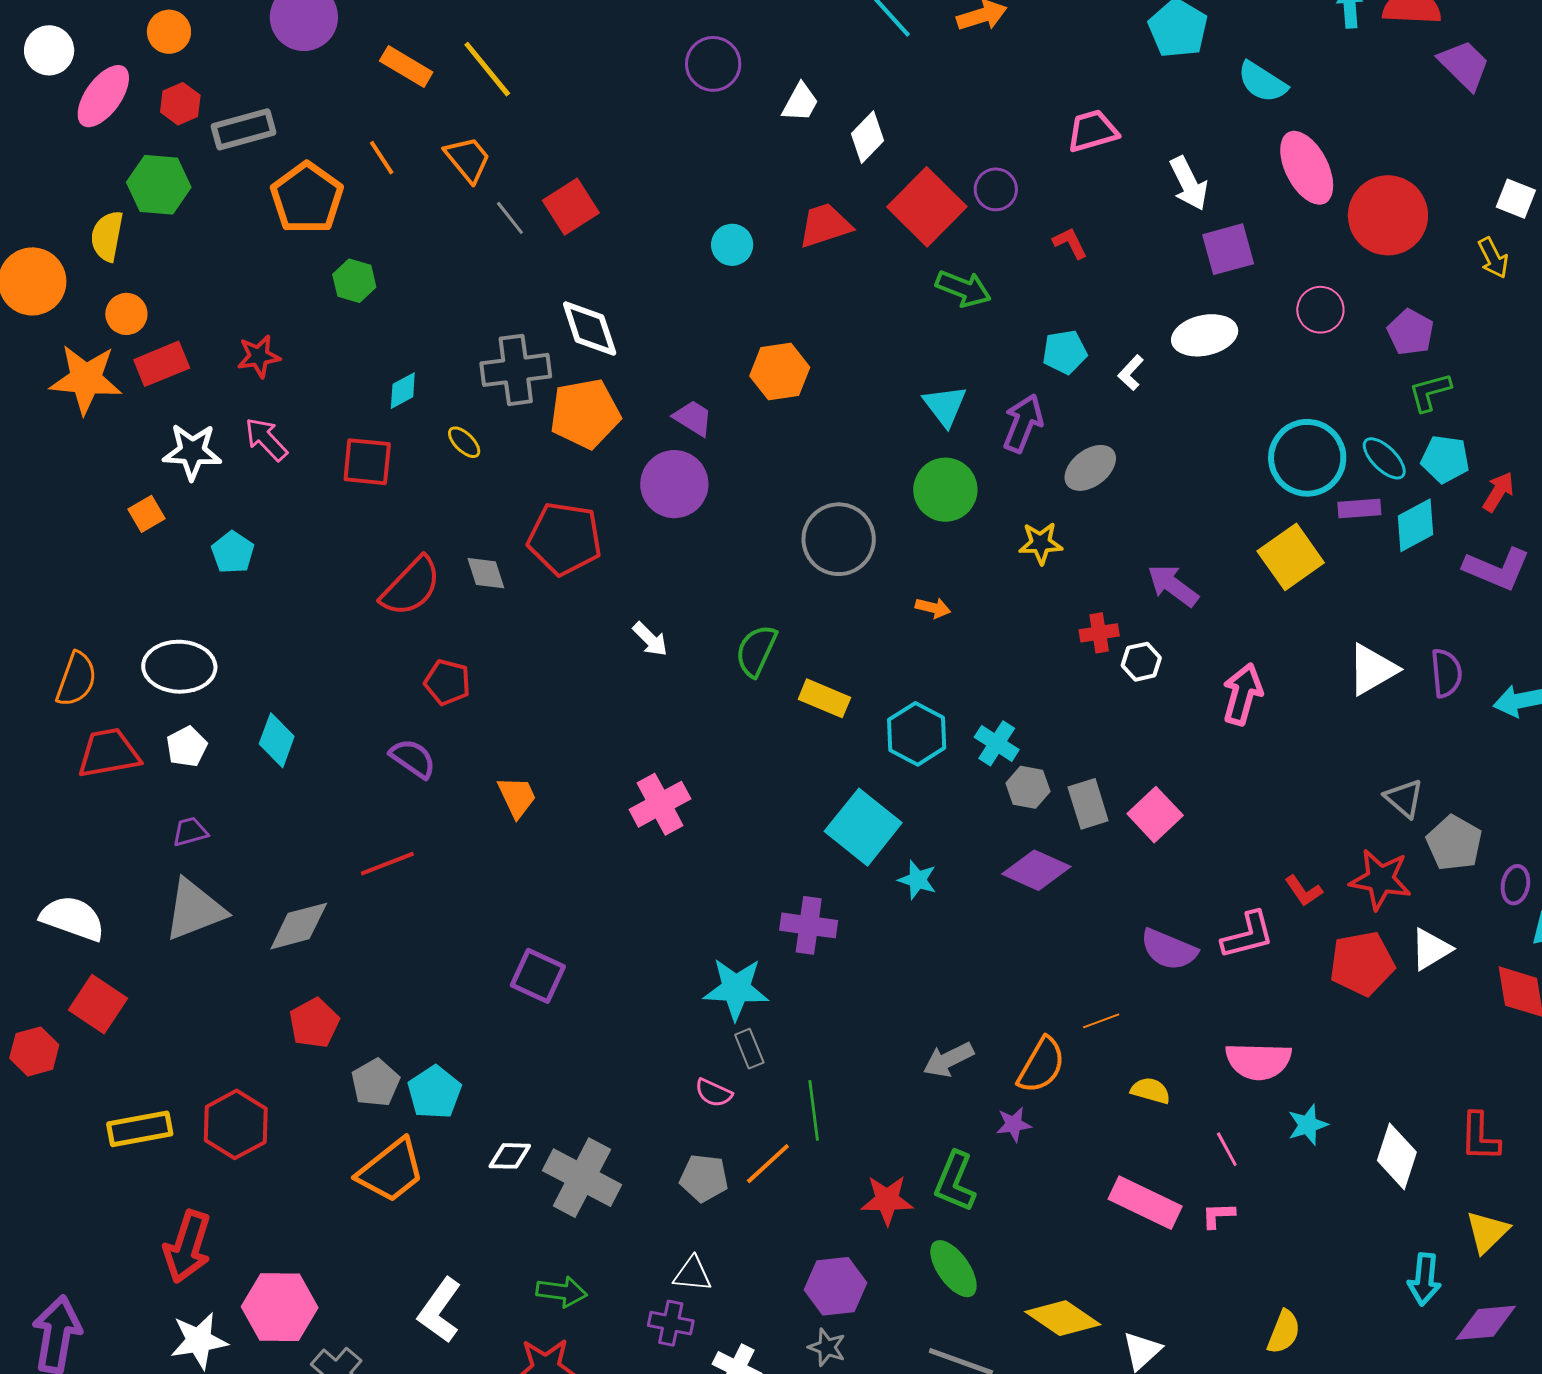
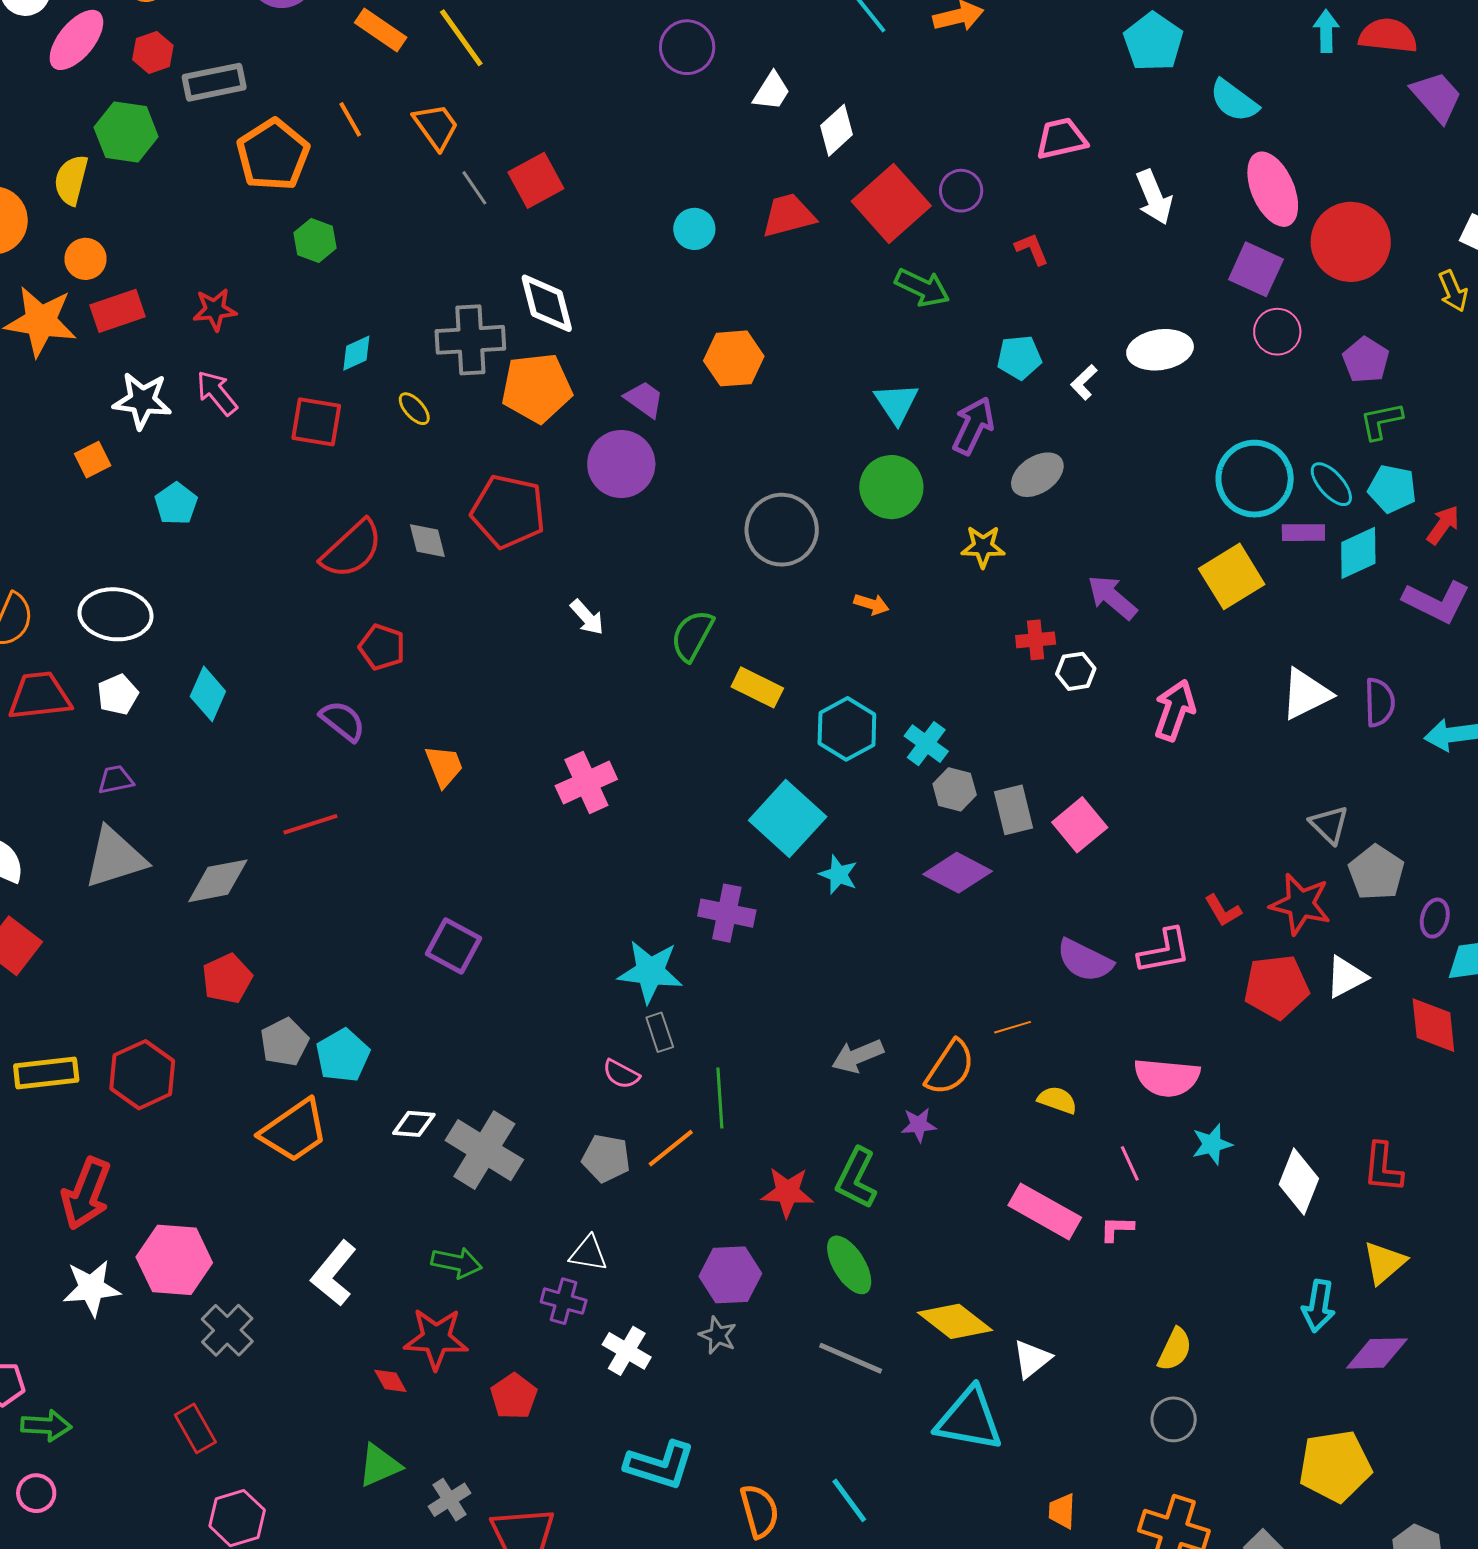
purple square: (1228, 249) -> (1256, 269), moved, turned 36

